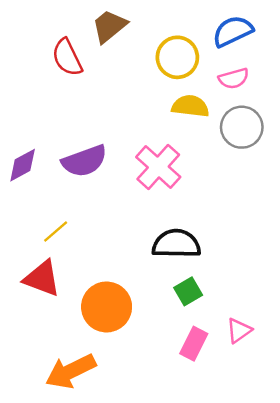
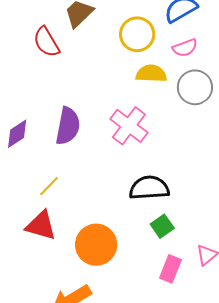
purple semicircle: (84, 161) -> (68, 126), turned -54

